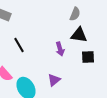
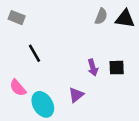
black triangle: (79, 35) -> (125, 19), moved
purple arrow: (60, 49) -> (93, 68), moved

